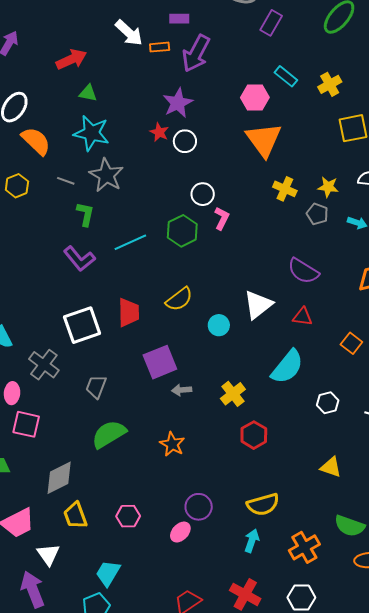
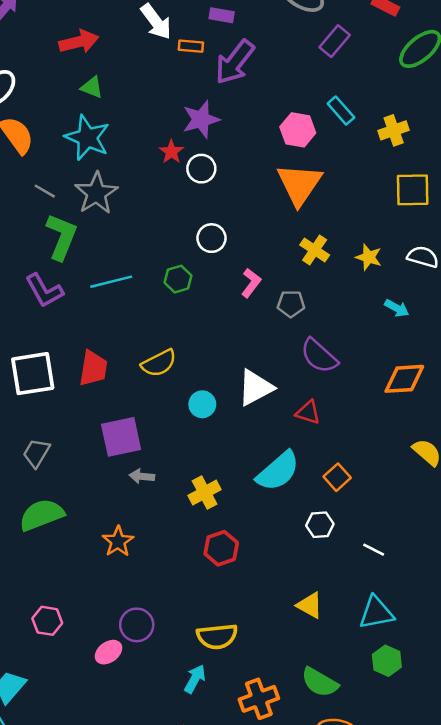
green L-shape: (85, 214) -> (62, 237), size x1.5
gray pentagon: (317, 214) -> (291, 304), moved, turned -30
pink L-shape: (222, 218) -> (251, 283), moved
green hexagon: (182, 231) -> (178, 279), size x0.7
orange square: (351, 343) -> (337, 477), moved

